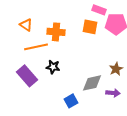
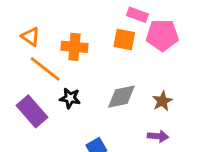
orange line: (36, 47) -> (45, 69), turned 50
gray diamond: (92, 83) -> (121, 97), moved

